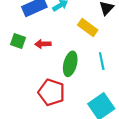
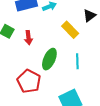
red arrow: (43, 44) -> (28, 38), turned -104

